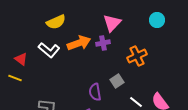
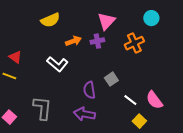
orange arrow: (79, 43) -> (73, 41), size x0.7
white L-shape: (49, 50) -> (57, 64), moved
orange cross: (137, 56) -> (134, 43), moved

